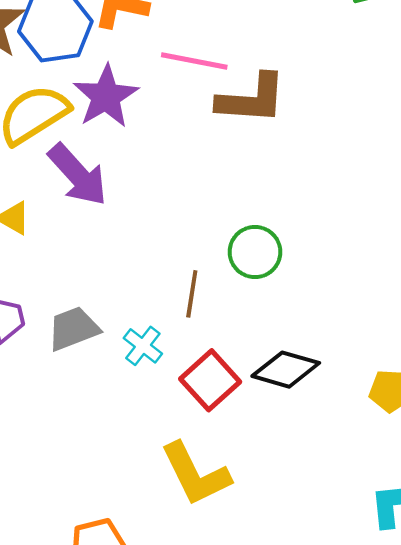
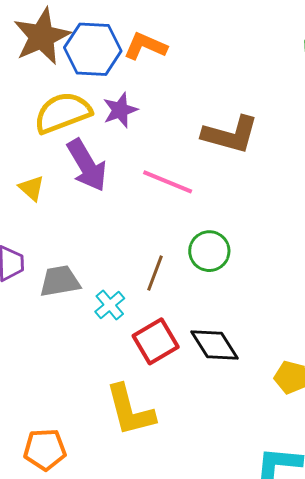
pink line: (194, 61) -> (168, 182), moved
purple star: (106, 96) -> (120, 110), size x0.7
black diamond: (286, 370) -> (214, 345), turned 30

